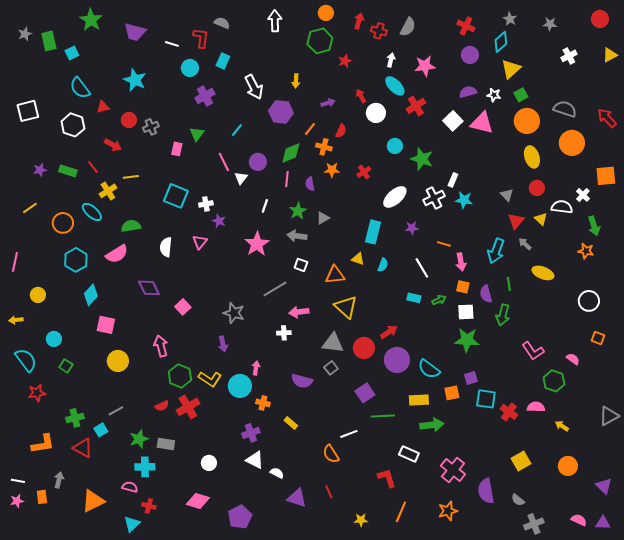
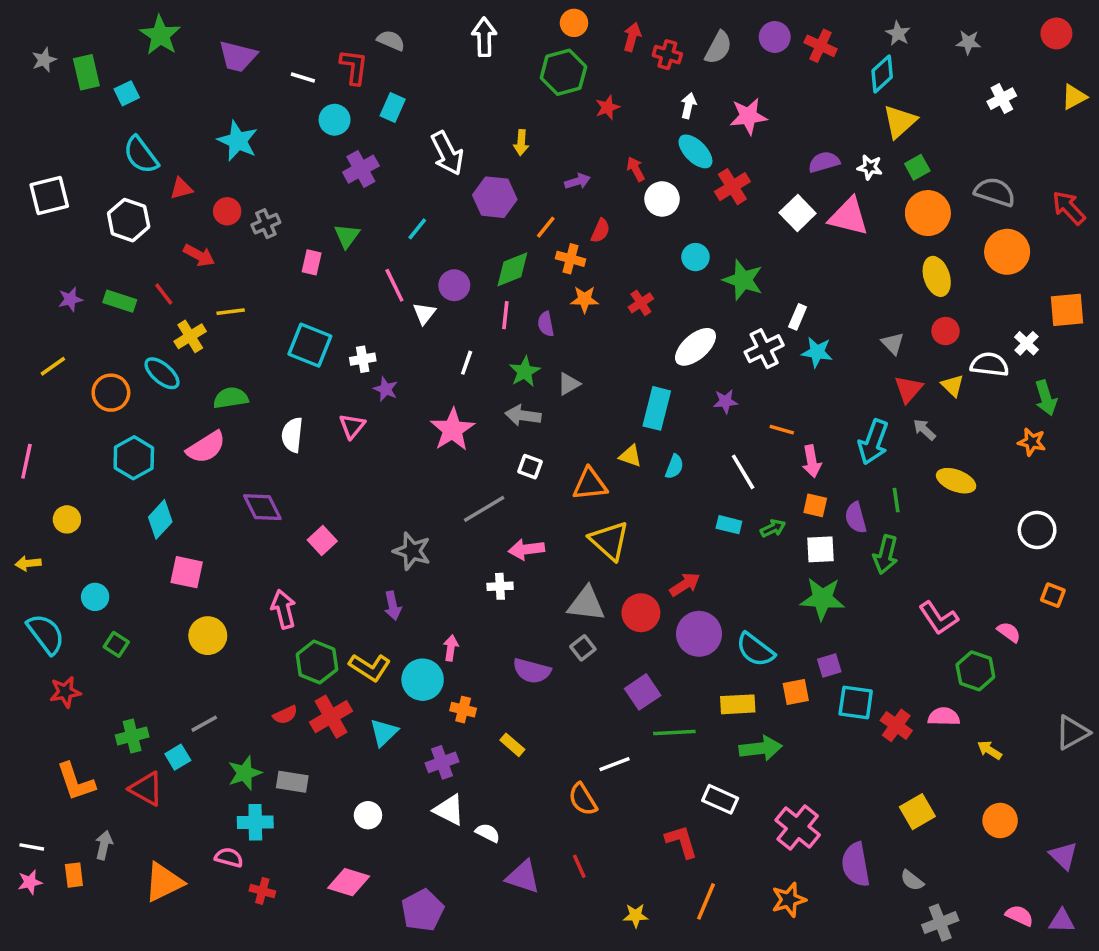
purple circle: (470, 55) -> (775, 37), moved
orange L-shape: (43, 444) -> (76, 782), turned 80
cyan triangle: (132, 524) -> (384, 732), moved

